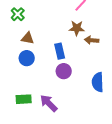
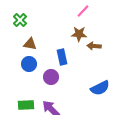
purple circle: (64, 71) -> (51, 77), moved
blue semicircle: (98, 82) -> (100, 88), turned -114

